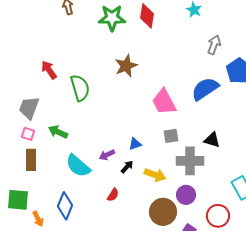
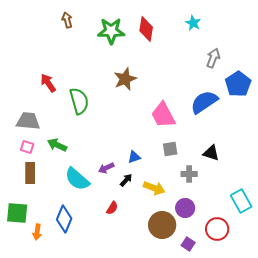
gray trapezoid: (29, 108) -> (28, 121), turned 75
gray cross: (190, 161) -> (189, 174), size x0.6
orange arrow: (38, 219) -> (37, 232), turned 35

